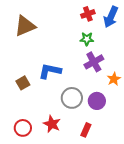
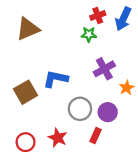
green star: (87, 39) -> (89, 34), moved
brown square: (23, 83) -> (26, 92), size x1.5
red rectangle: (86, 130) -> (95, 135), moved

